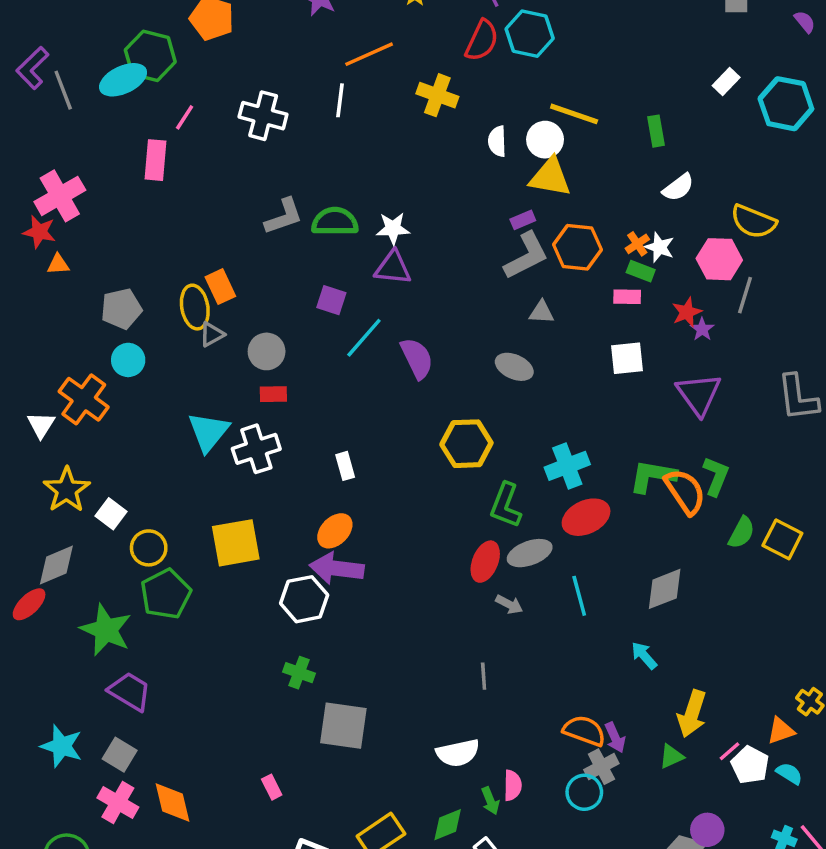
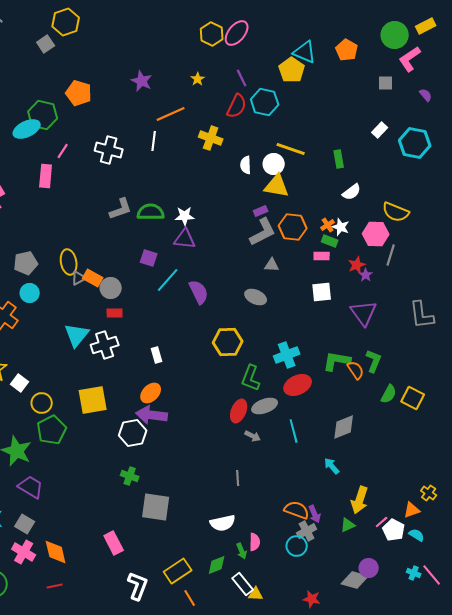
orange rectangle: (220, 287) -> (93, 278), moved, turned -36
orange semicircle: (685, 492) -> (356, 370), size x0.7
pink rectangle: (272, 787) -> (114, 543), size x1.6

